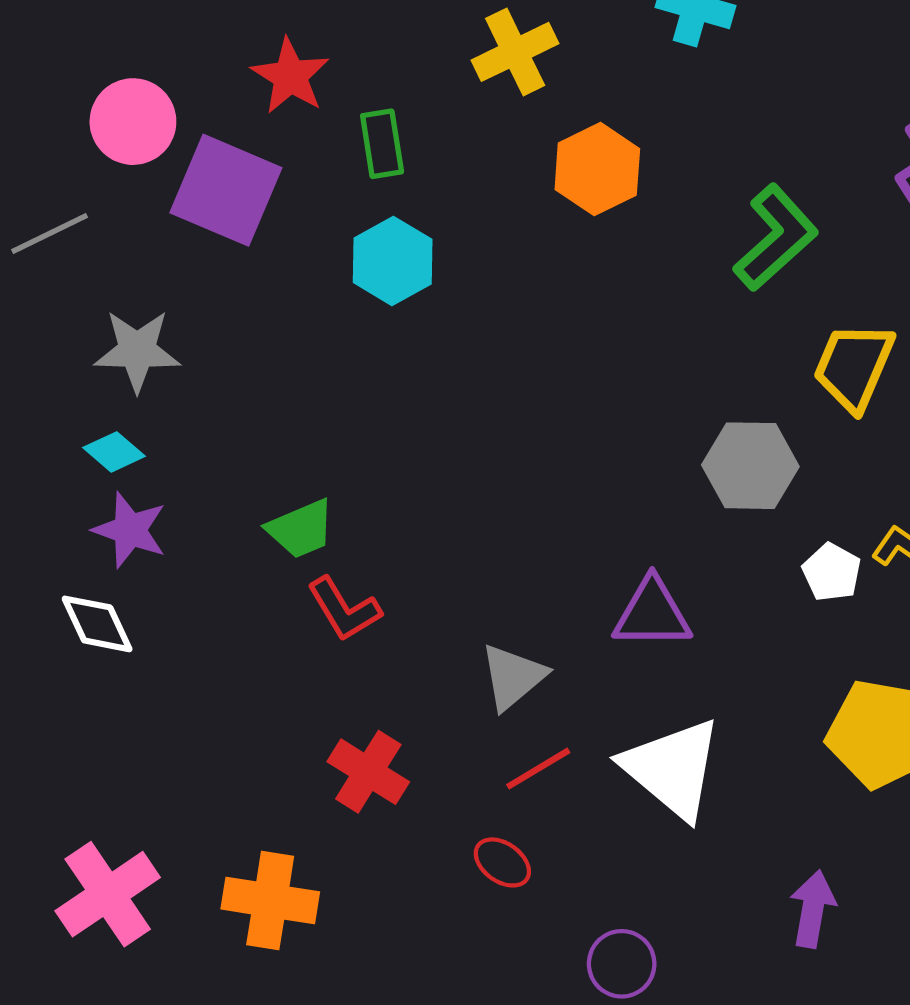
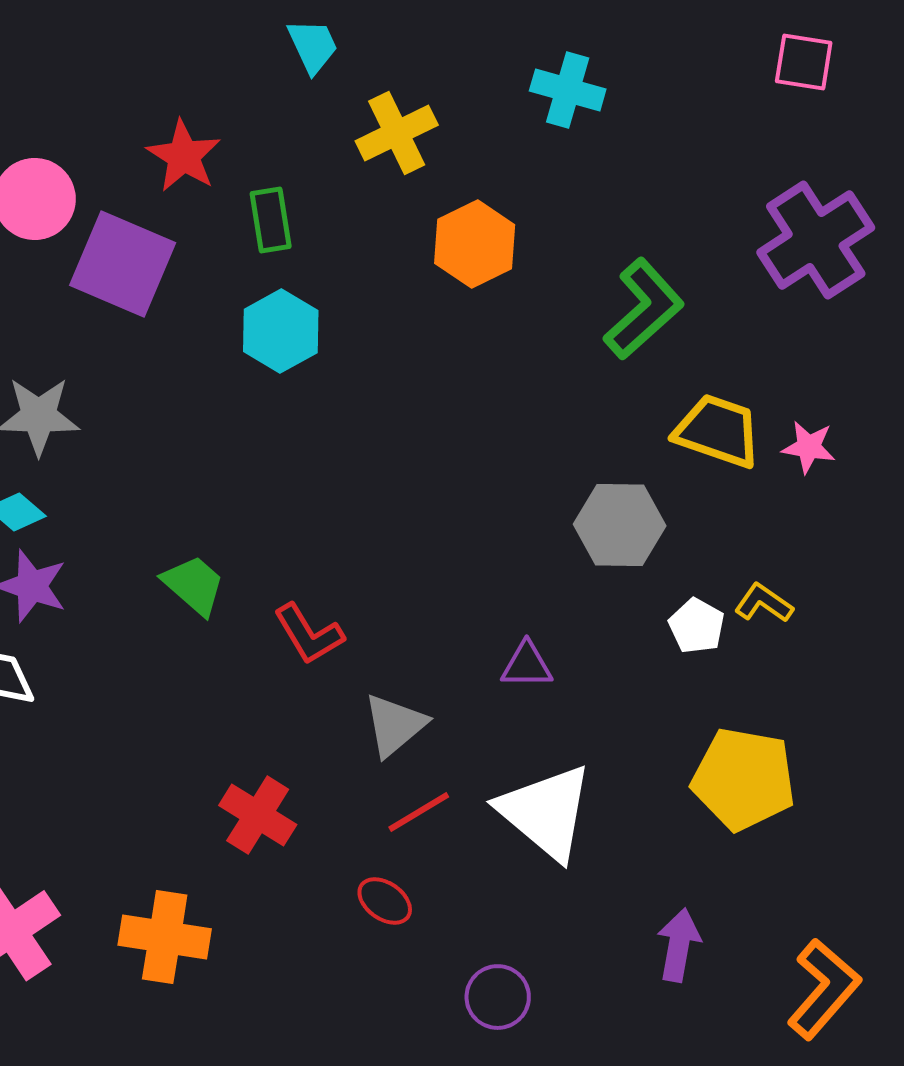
yellow trapezoid: (854, 366) -> (718, 431), turned 86
green trapezoid: (301, 529) -> (194, 585), turned -116
red L-shape: (344, 609) -> (309, 634), moved
purple triangle: (652, 613) -> (527, 665), size x0.7

